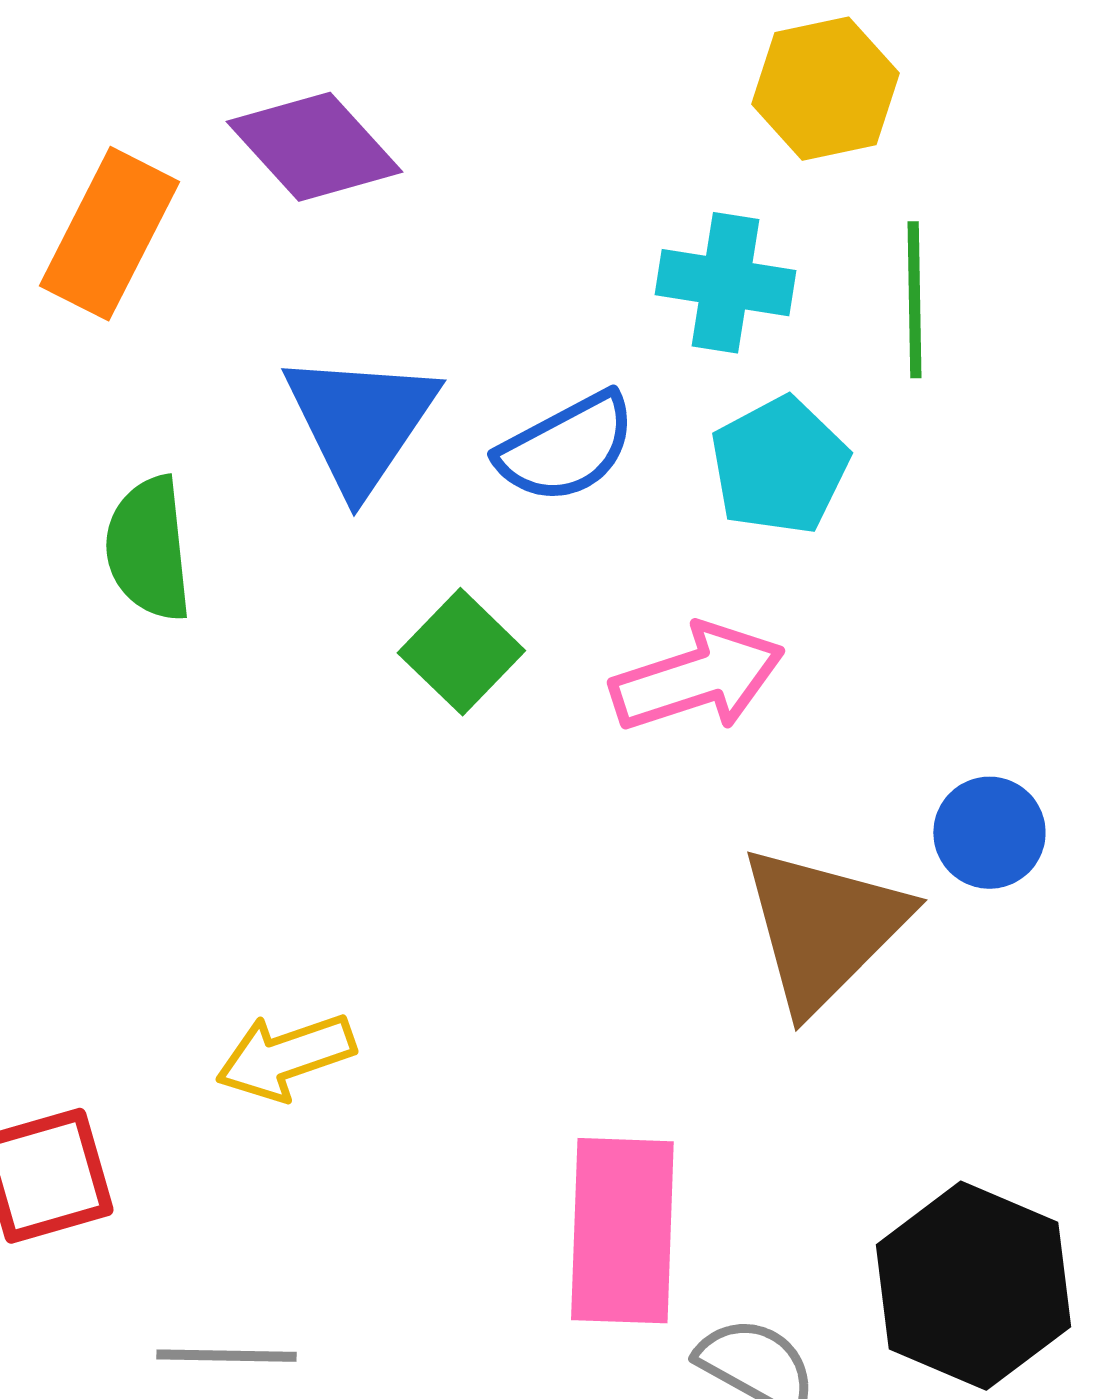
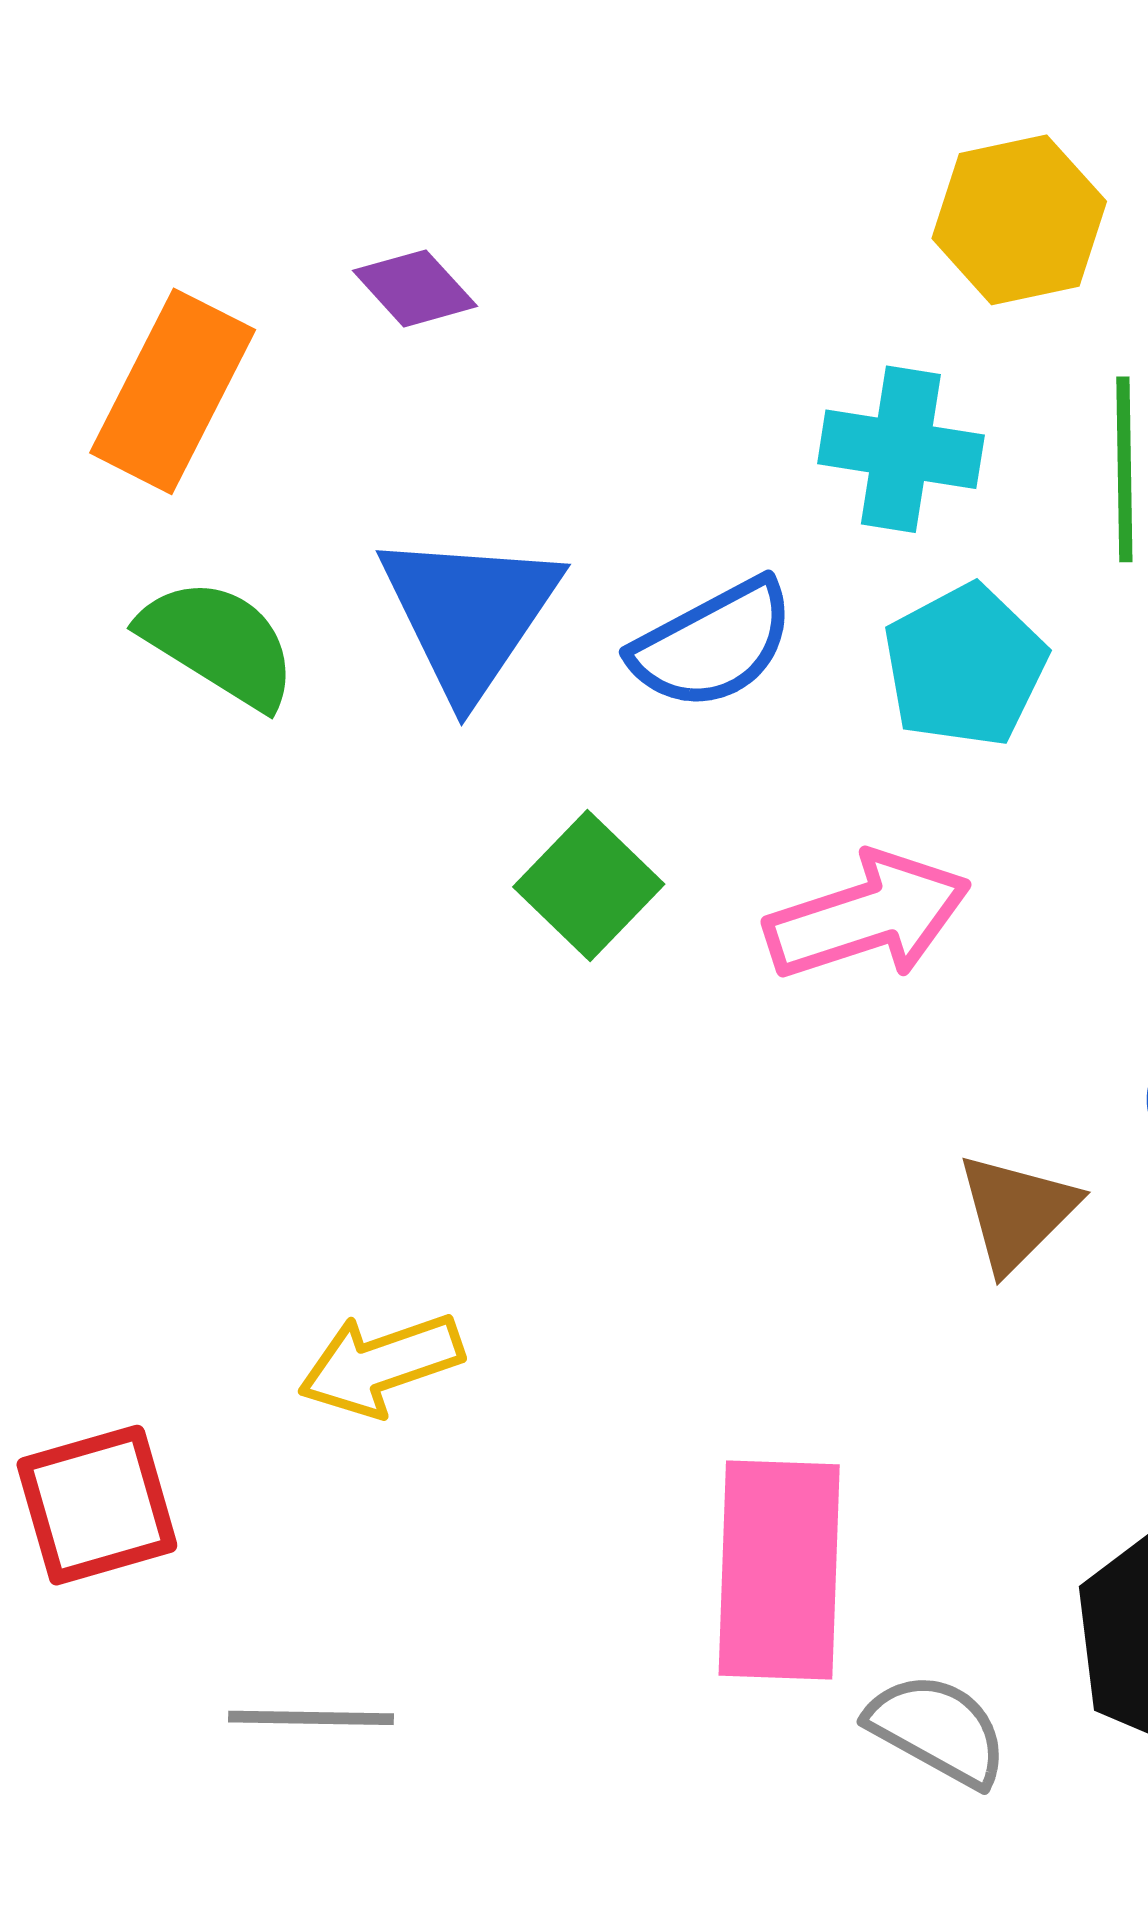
purple diamond: (314, 147) -> (415, 288), size x0.6
green semicircle: (148, 549) -> (219, 643), moved, turned 128
brown triangle: (823, 928) -> (1017, 1212), size x0.6

